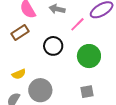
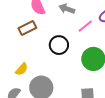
yellow semicircle: (19, 74) -> (22, 69), turned -32

